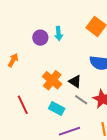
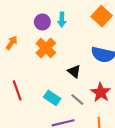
orange cross: (52, 80) -> (46, 48), moved
gray line: (81, 100) -> (77, 99), moved

